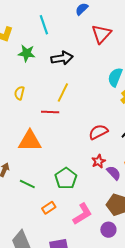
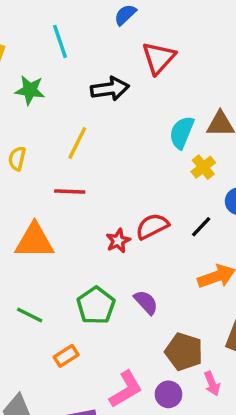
black arrow: (62, 58) -> (110, 89), moved
yellow line: (63, 92) -> (77, 143), moved
red star: (98, 161) -> (118, 241), moved
purple semicircle: (114, 173) -> (146, 302), moved
pink L-shape: (82, 214) -> (126, 389), moved

